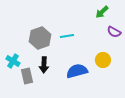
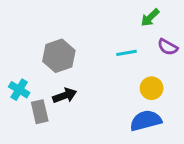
cyan line: (67, 36) -> (127, 53), moved
black arrow: (44, 65) -> (65, 96), turned -112
blue semicircle: (77, 71) -> (146, 121), moved

